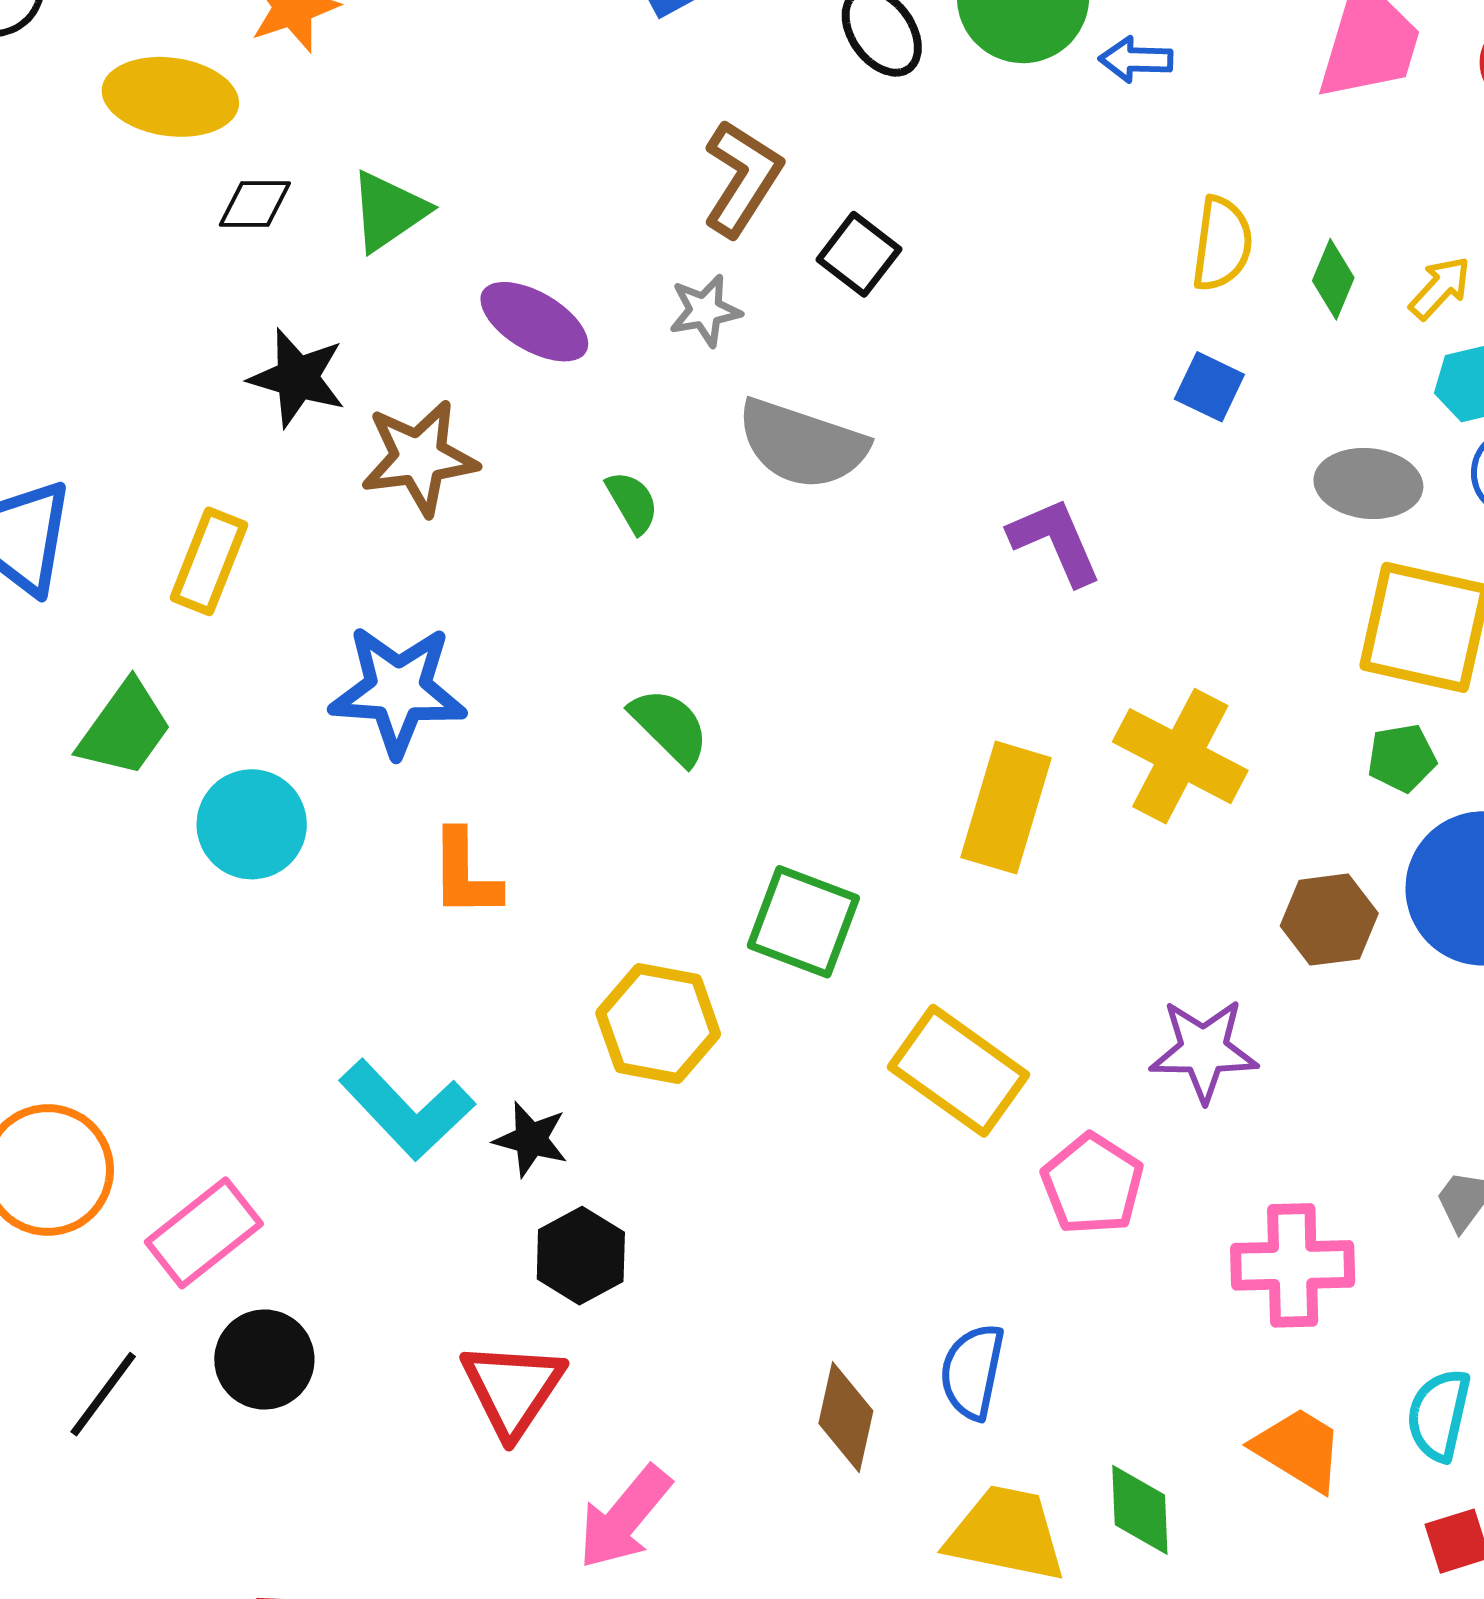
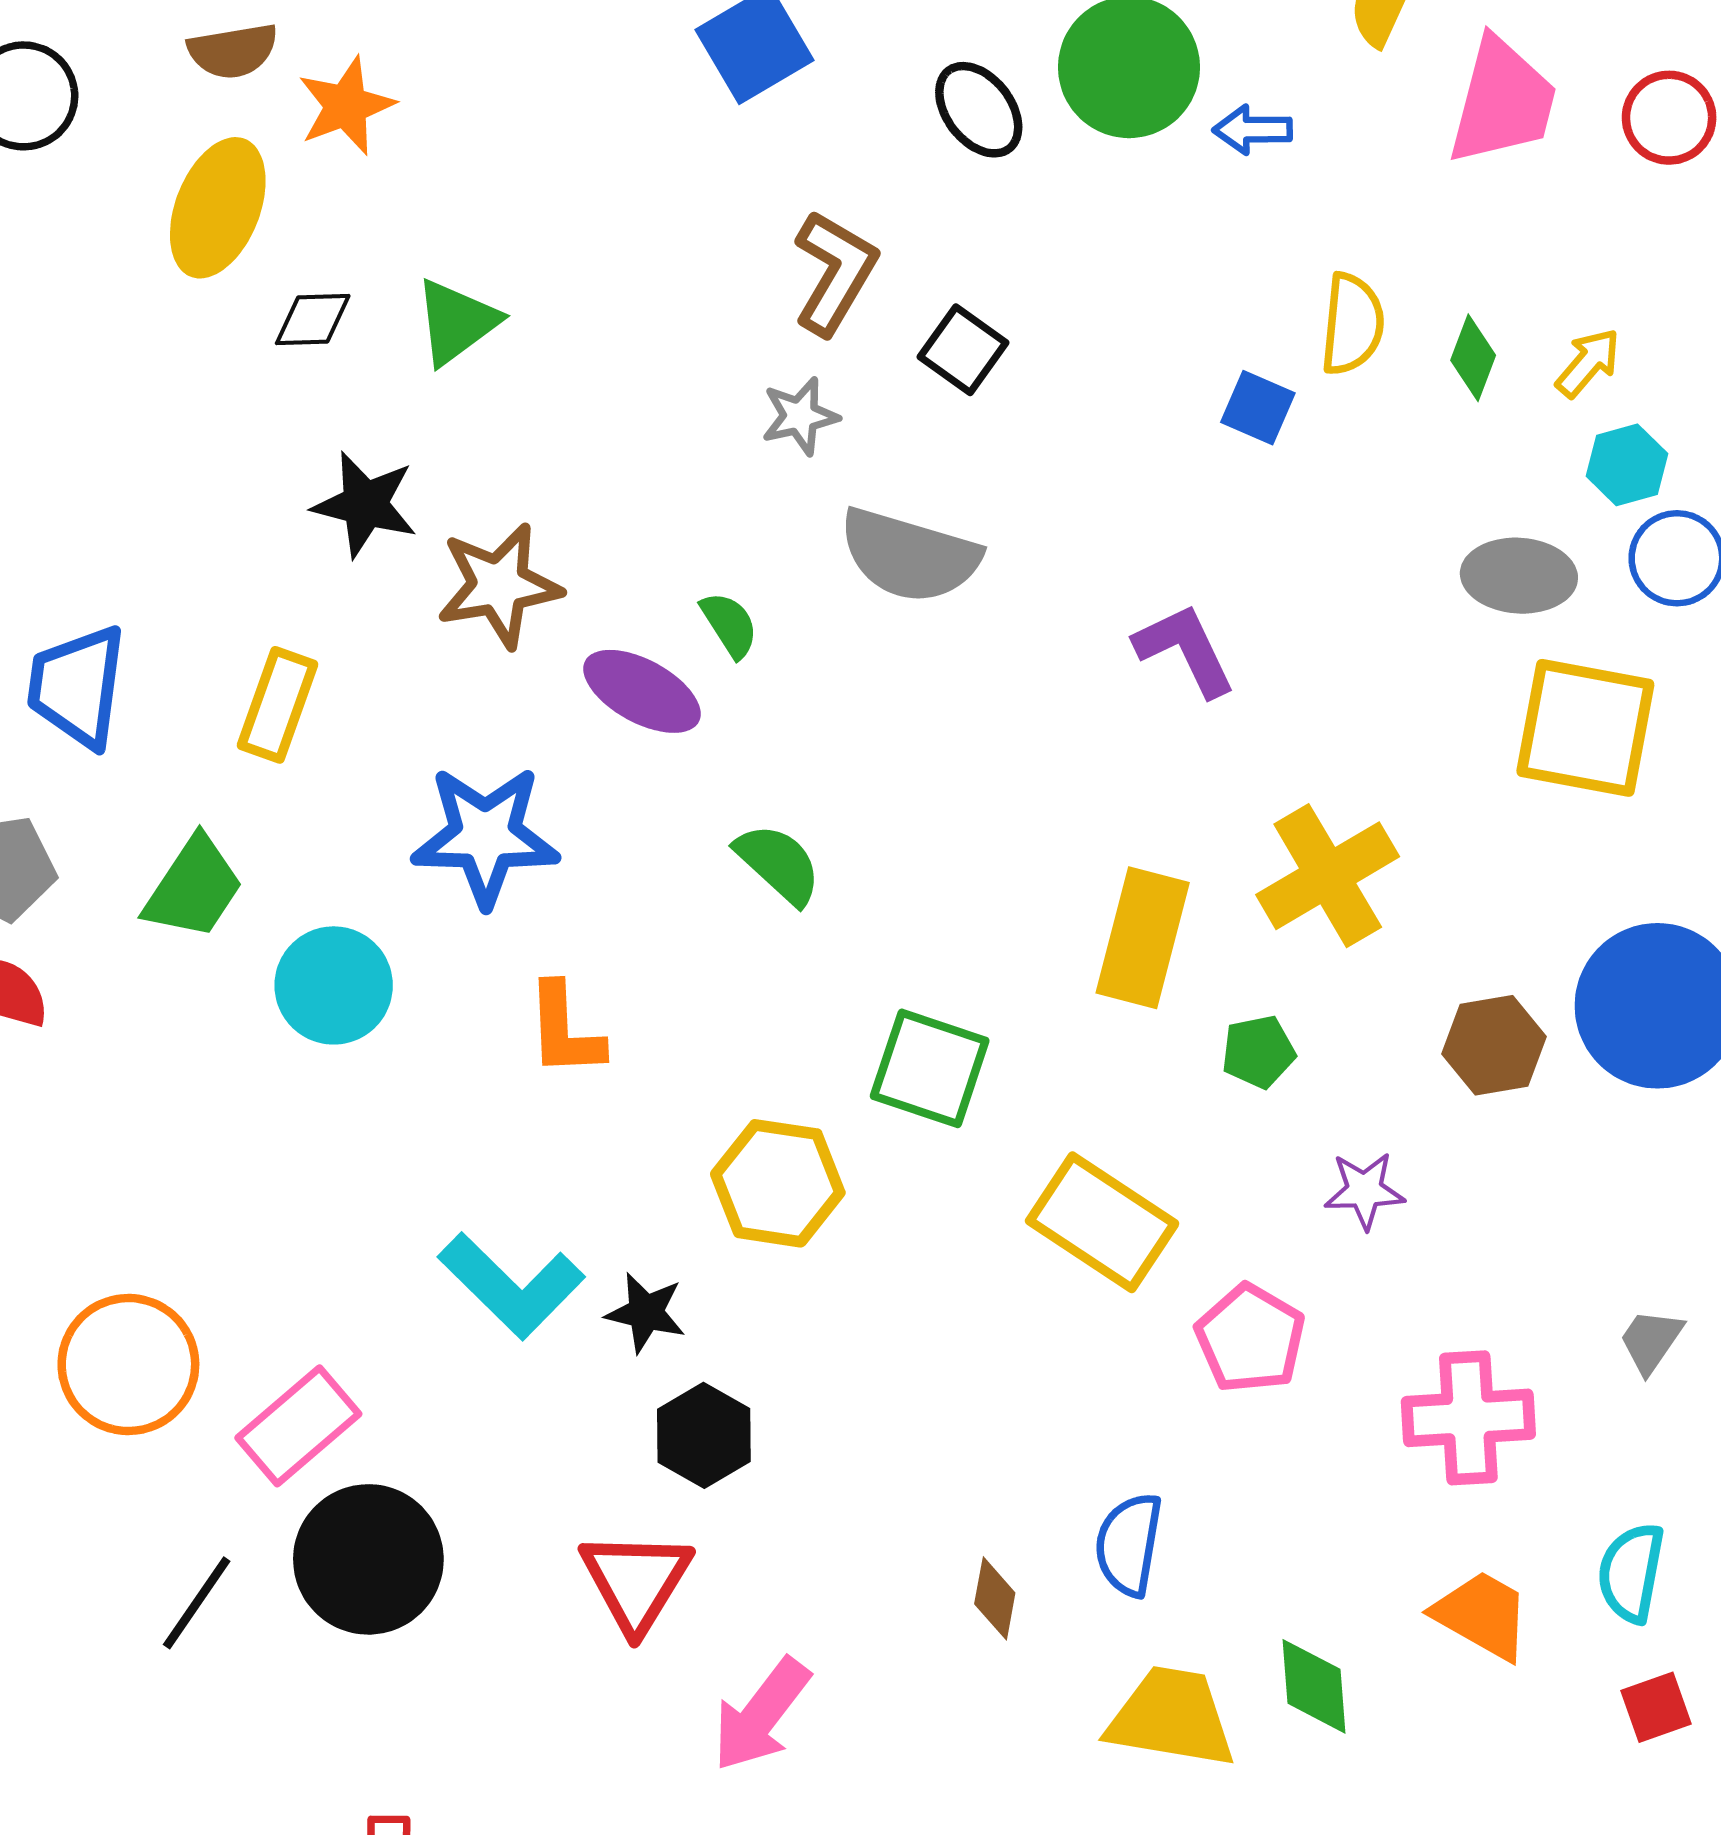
yellow ellipse: (170, 97) -> (218, 208), turned -74
purple ellipse: (534, 322) -> (642, 691), moved
blue square: (1209, 387) -> (1258, 408), moved
yellow cross: (1180, 756) -> (1328, 876), turned 34
green pentagon: (1402, 758) -> (1258, 1052), moved
purple star: (1204, 1050) -> (1364, 1190), size x0.7
black circle: (264, 1359) -> (368, 1559), size x1.4
brown diamond: (846, 1417) -> (995, 1598), size x0.7

